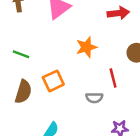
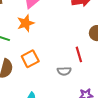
orange star: (86, 47) -> (26, 23), moved

